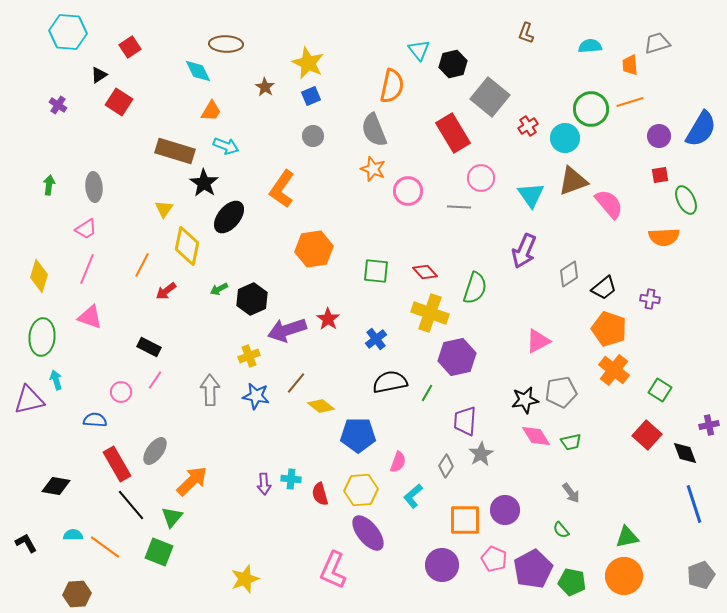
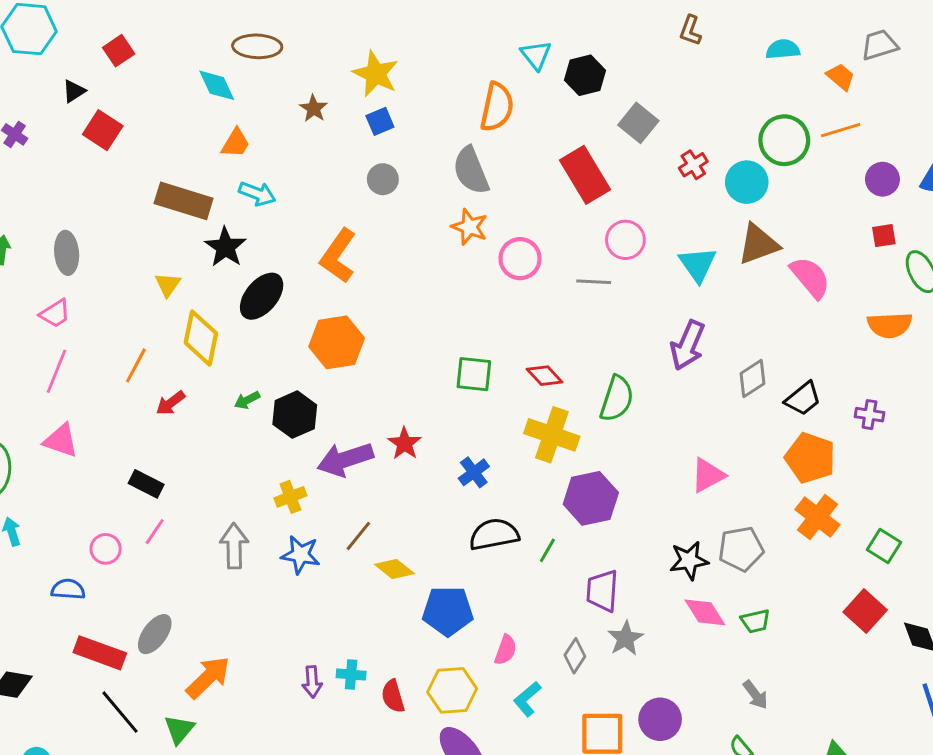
orange trapezoid: (630, 65) -> (841, 77), turned 135
gray square: (490, 97) -> (638, 123), size x0.7
orange hexagon: (314, 249) -> (337, 342), moved
red rectangle: (117, 464) -> (100, 653), turned -40

